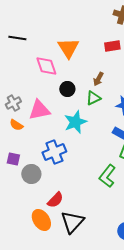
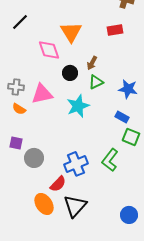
black line: (17, 38) -> (20, 22), turned -54
brown arrow: (98, 79) -> (92, 63), moved
gray cross: (13, 103) -> (16, 87), turned 35
blue cross: (54, 152) -> (76, 164), moved

